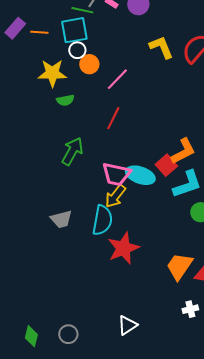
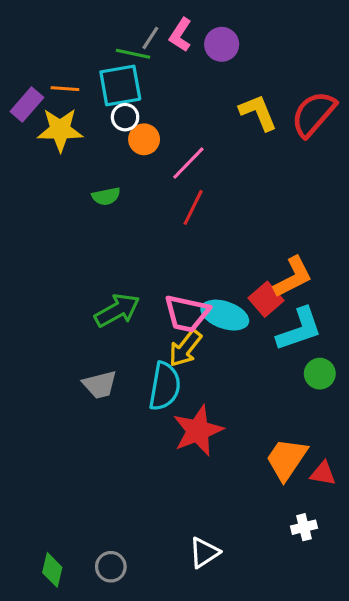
purple rectangle: (15, 28) -> (27, 104), moved
yellow star: (52, 73) -> (60, 130), moved
red line: (113, 118) -> (193, 207), moved
green arrow: (72, 151) -> (117, 310), moved, turned 32

